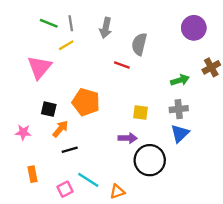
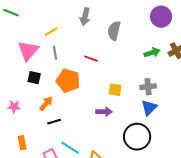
green line: (49, 23) -> (11, 13), moved
gray line: (71, 23) -> (55, 53), moved
red line: (122, 65) -> (91, 59), moved
green arrow: (180, 80) -> (152, 53), moved
black square: (49, 109) -> (34, 78), moved
black circle: (150, 160) -> (137, 137), moved

